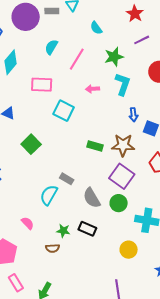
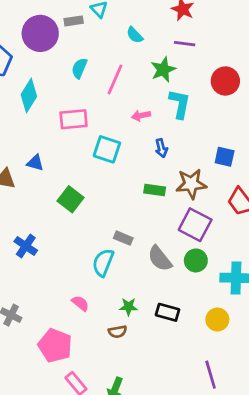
purple line: (142, 40) -> (185, 44), moved, turned 42
blue arrow: (133, 115) -> (161, 148), moved
black rectangle: (87, 229) -> (168, 312), moved

